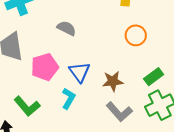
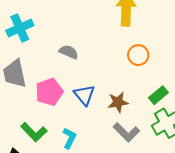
cyan L-shape: (68, 98) -> (69, 138), moved

